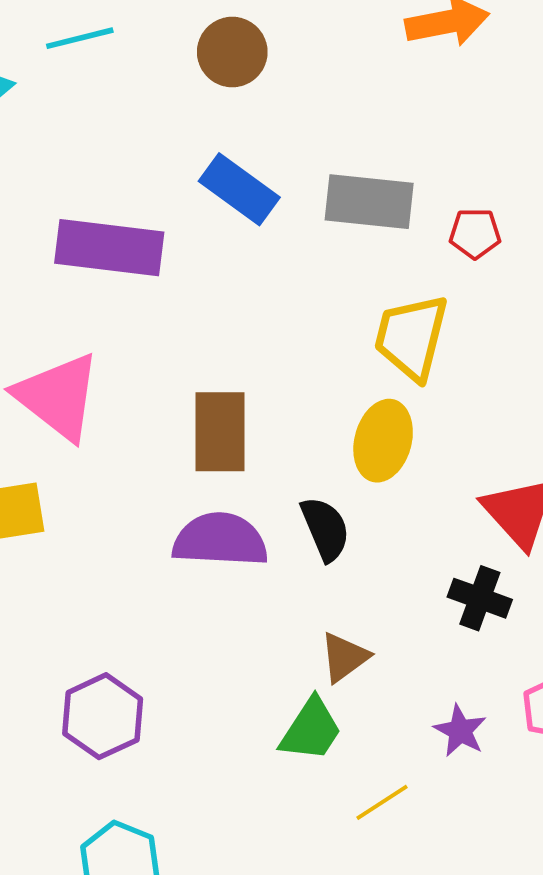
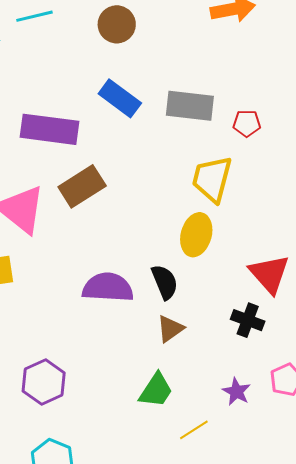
brown rectangle: (220, 432) -> (82, 186), moved, turned 57
brown triangle: (344, 657) -> (170, 329), moved

